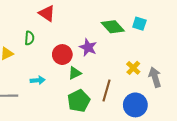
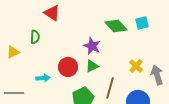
cyan square: (139, 24) -> (142, 23), turned -32
red circle: (62, 55) -> (68, 67), moved
green triangle: (75, 73) -> (92, 66), moved

